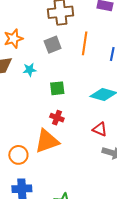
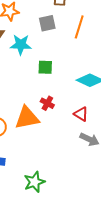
cyan star: (30, 70) -> (21, 45), size x1.5
red cross: (57, 118) -> (47, 103), moved

